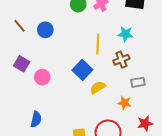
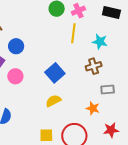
blue circle: (45, 30) -> (16, 46), moved
yellow line: (98, 44) -> (73, 33), moved
yellow semicircle: (98, 87) -> (53, 101), moved

